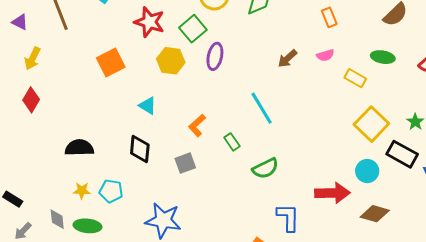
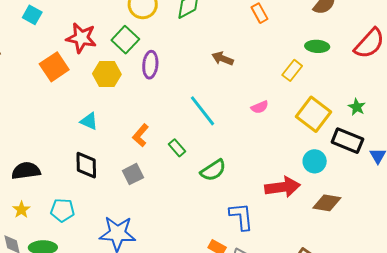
pink semicircle: (325, 55) -> (260, 107), moved
brown arrow: (287, 58) -> (223, 59), turned 70
orange square: (111, 63) -> (54, 67), moved
yellow rectangle: (355, 78) -> (292, 70), turned -75
yellow star: (82, 191) -> (21, 210), moved, turned -30

